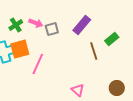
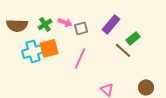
green rectangle: (112, 39) -> (133, 38), moved
brown line: (94, 51) -> (123, 50), turned -30
pink line: (38, 64) -> (80, 58), moved

